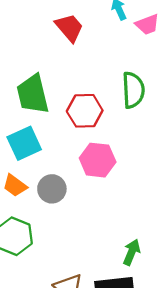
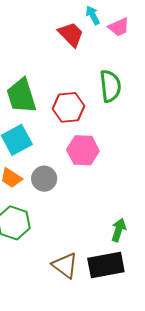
red trapezoid: (69, 28) -> (71, 34), moved

